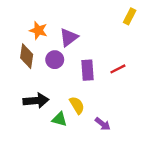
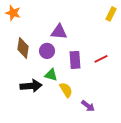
orange star: (38, 30) -> (13, 13), moved
purple triangle: (69, 37) -> (59, 32), turned 42
green triangle: (59, 119) -> (51, 75), moved

